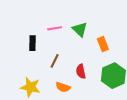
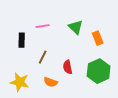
green triangle: (80, 29) -> (76, 27), moved
orange rectangle: (103, 44) -> (98, 38), moved

